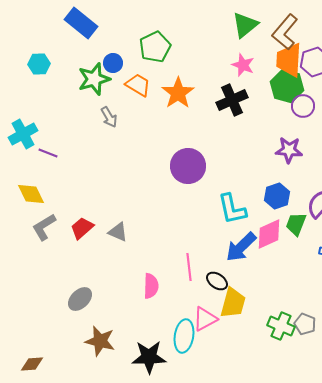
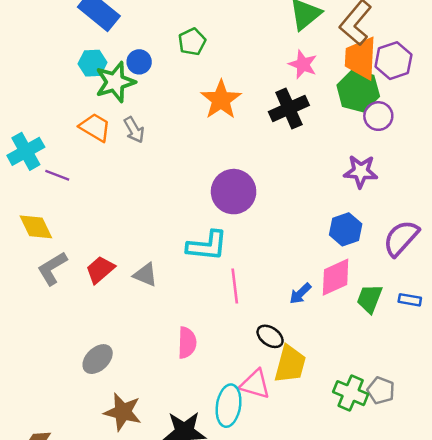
green pentagon: (155, 47) -> (192, 42), size x0.7
cyan hexagon: (39, 64) -> (93, 63), moved
orange trapezoid: (138, 85) -> (95, 127), moved
cyan L-shape: (232, 209) -> (207, 246), moved, turned -72
green trapezoid: (296, 224) -> (370, 299), moved
blue arrow: (241, 247) -> (300, 294), size x0.6
pink line: (189, 267) -> (235, 286), moved
pink triangle: (205, 319) -> (255, 384), turned 44

